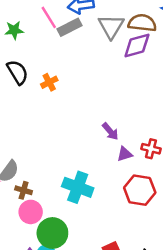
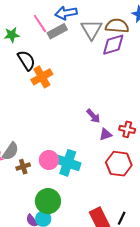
black semicircle: (17, 72) -> (26, 60), moved
orange cross: (49, 82) -> (42, 77), size x1.5
brown cross: (24, 190) -> (23, 167), turned -32
pink circle: (31, 212) -> (49, 160), moved

